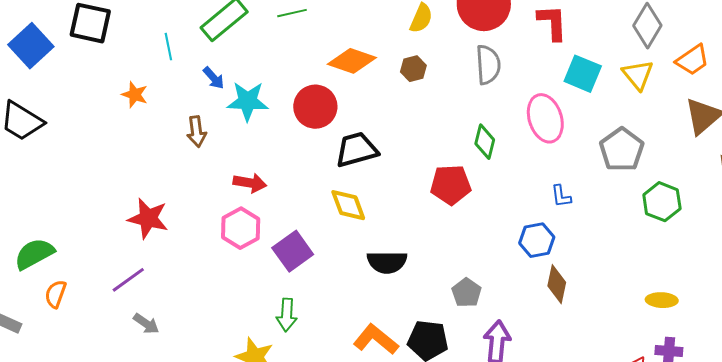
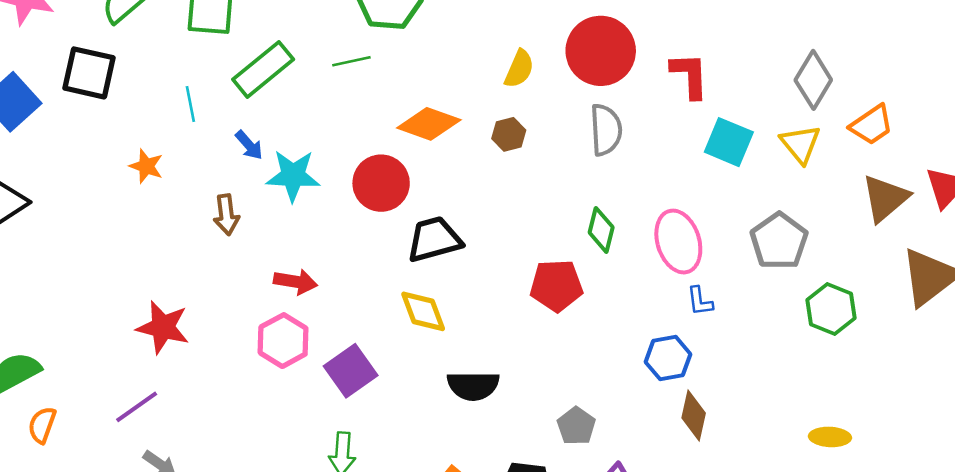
pink ellipse: (545, 118) -> (678, 242), moved

